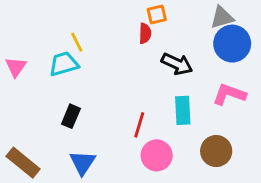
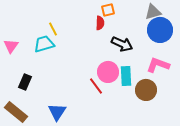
black rectangle: (71, 116) -> (25, 82), moved
red line: (139, 125) -> (96, 86), turned -54
brown circle: (216, 151) -> (146, 90), moved
pink circle: (157, 155) -> (108, 72), moved

